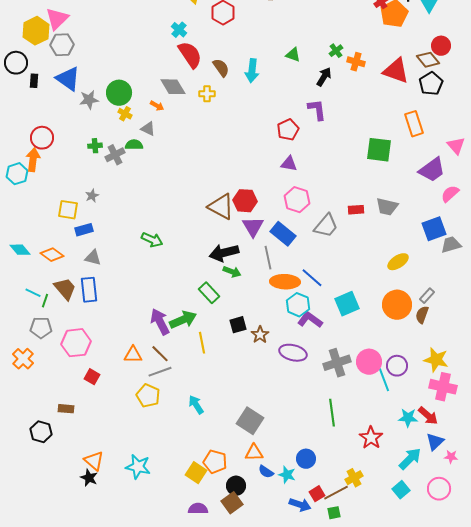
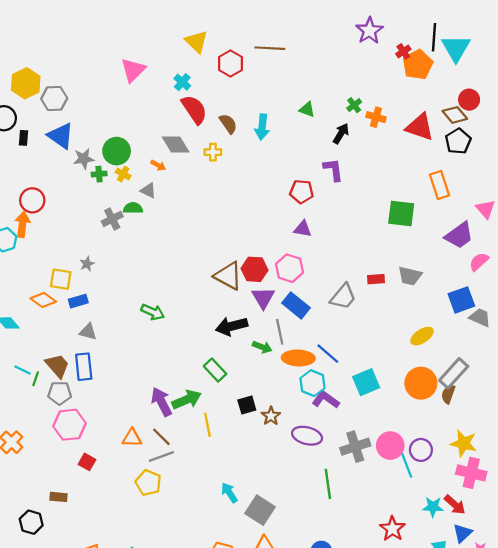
pink triangle: (57, 19) -> (133, 70), moved
red pentagon: (288, 130) -> (302, 192), turned 30
green cross: (95, 146) -> (99, 174), moved
pink hexagon: (297, 200) -> (290, 268), moved
gray trapezoid: (451, 245) -> (480, 317), turned 40
orange diamond: (52, 255) -> (43, 300), moved
green arrow: (232, 272) -> (262, 347), moved
gray rectangle: (427, 296) -> (454, 373), size x1.8
gray pentagon: (41, 328) -> (60, 393), moved
cyan arrow: (196, 405) -> (229, 493), moved
green line: (332, 413) -> (328, 484), moved

